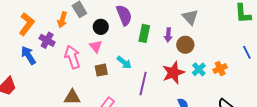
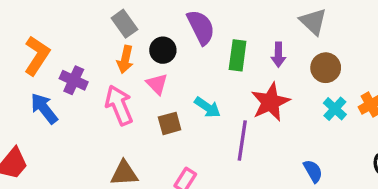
orange arrow: (62, 20) -> (125, 59), moved
brown circle: (185, 45) -> (326, 68), moved
red star: (173, 73) -> (270, 102), moved

